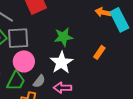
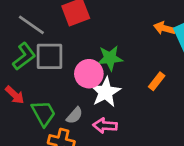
pink circle: (24, 61) -> (89, 74), moved
green trapezoid: (16, 81) -> (43, 113), turned -60

